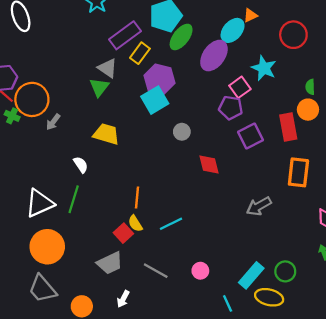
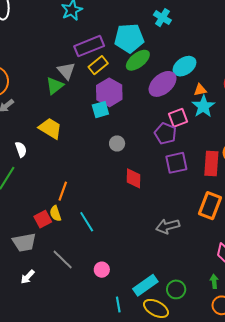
orange triangle: (250, 15) -> (200, 90), moved
cyan square: (155, 100) -> (100, 110), size x0.7
cyan line: (171, 224) -> (87, 222), turned 70

